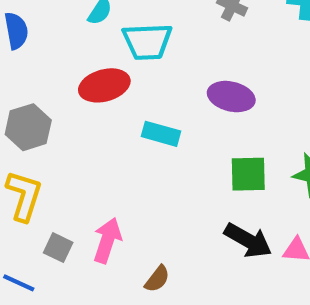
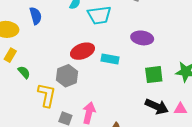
red ellipse: (104, 85) -> (82, 51), moved
gray hexagon: (28, 127) -> (67, 76), moved

